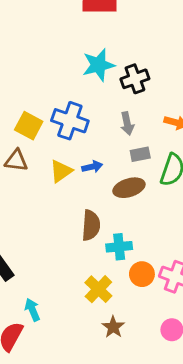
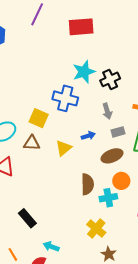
blue cross: (70, 121) -> (65, 98), moved
blue arrow: (92, 167) -> (88, 136), moved
orange circle: (142, 274) -> (121, 181), moved
cyan arrow: (32, 310) -> (51, 246), turned -42

